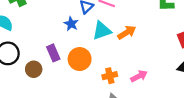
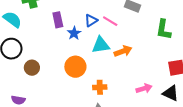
purple rectangle: (53, 53) -> (58, 20), moved
pink arrow: (139, 76) -> (144, 88), moved

